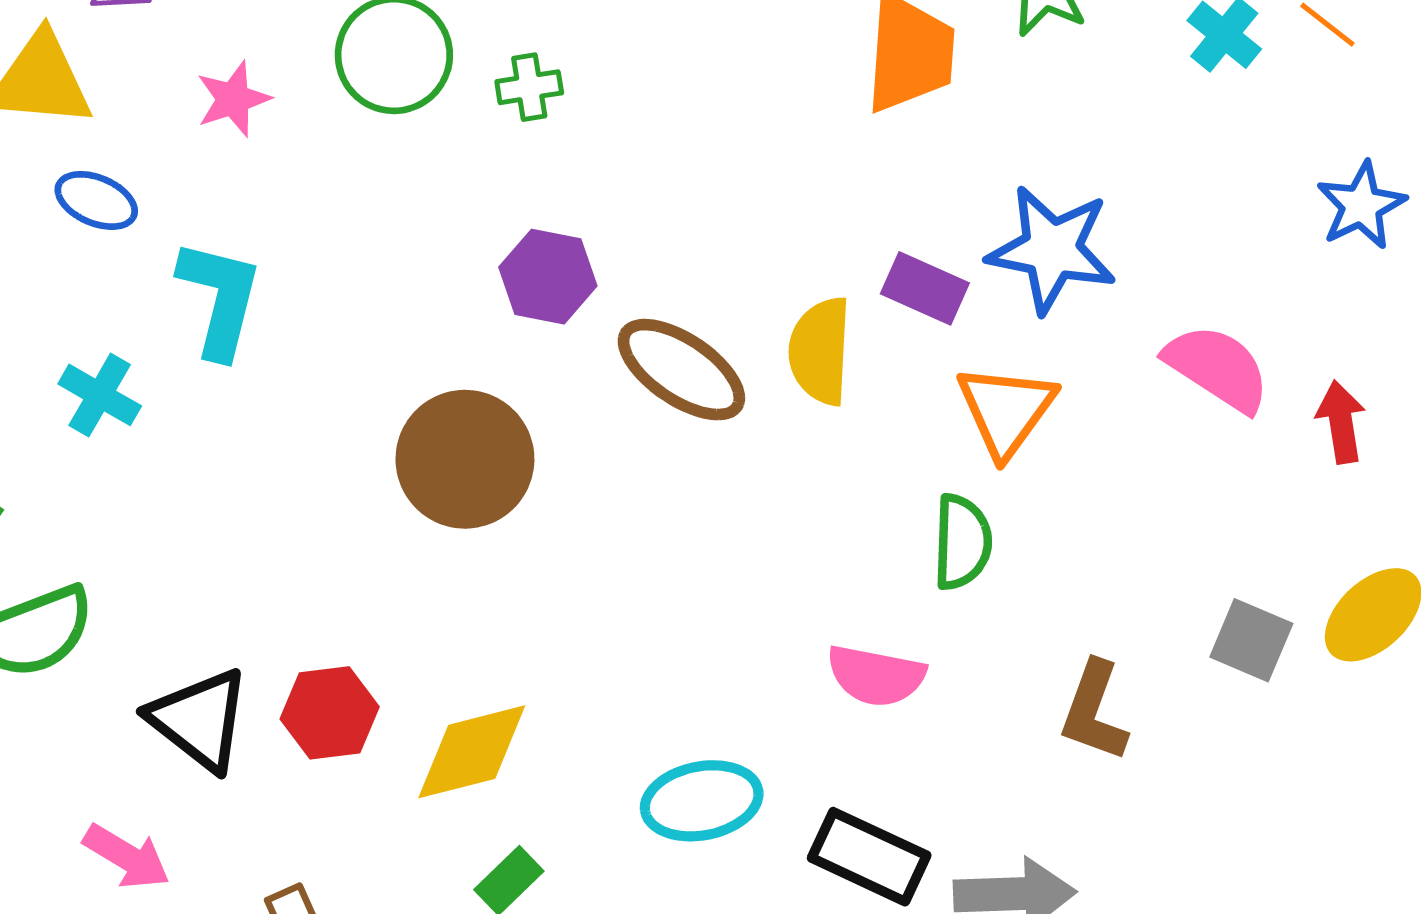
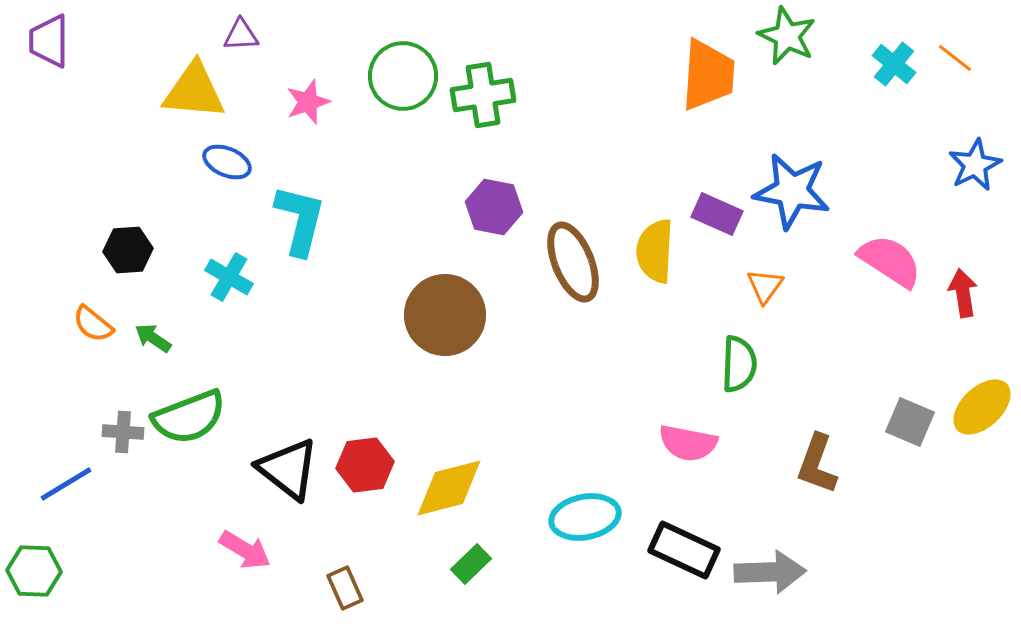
green cross: (529, 87) -> (483, 95), size x1.6
brown ellipse: (681, 370) -> (573, 262), turned 34
orange triangle: (1006, 410) -> (765, 286), size x0.6

